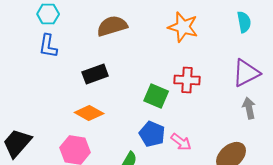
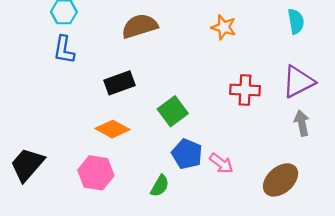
orange star: (183, 27) -> (224, 27), size x0.7
red cross: (187, 80) -> (245, 90), moved
green square: (156, 96) -> (173, 111), moved, turned 30

